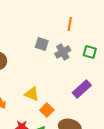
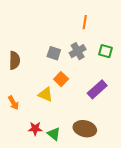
gray square: (42, 44) -> (54, 53), moved
orange square: (47, 110) -> (61, 79), moved

